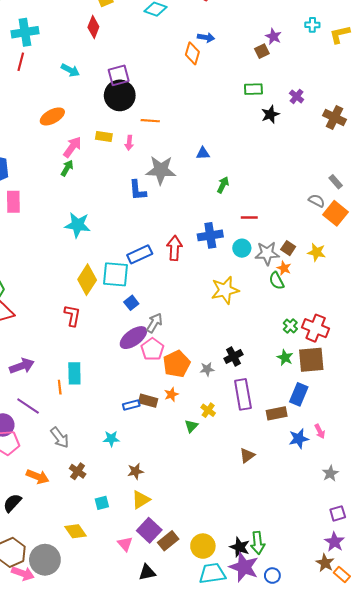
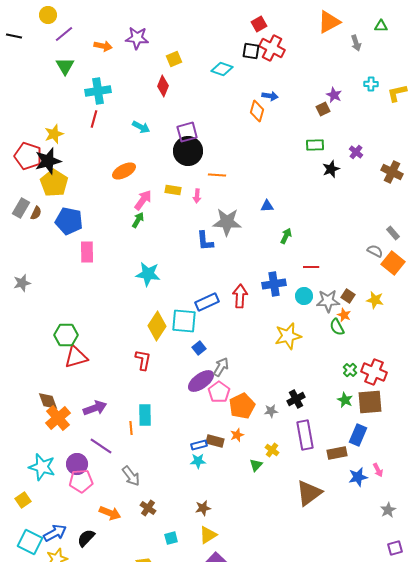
cyan star: (111, 439) -> (198, 461), moved
brown triangle: (247, 455) -> (309, 493), size x1.8

